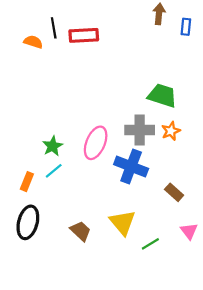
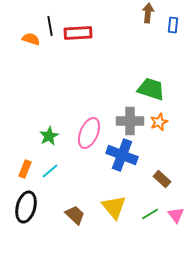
cyan line: (54, 171) -> (50, 171), moved
green line: (150, 244) -> (150, 214), moved

